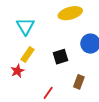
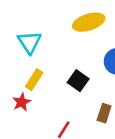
black square: (60, 57) -> (78, 81), turned -35

